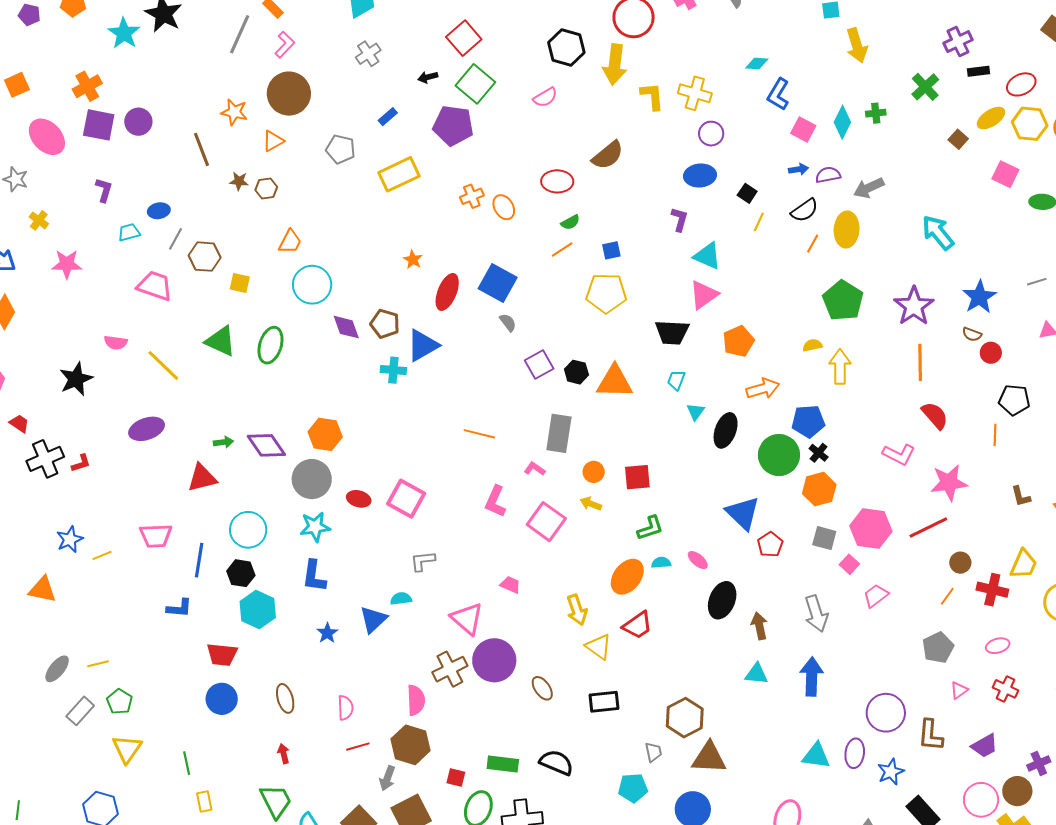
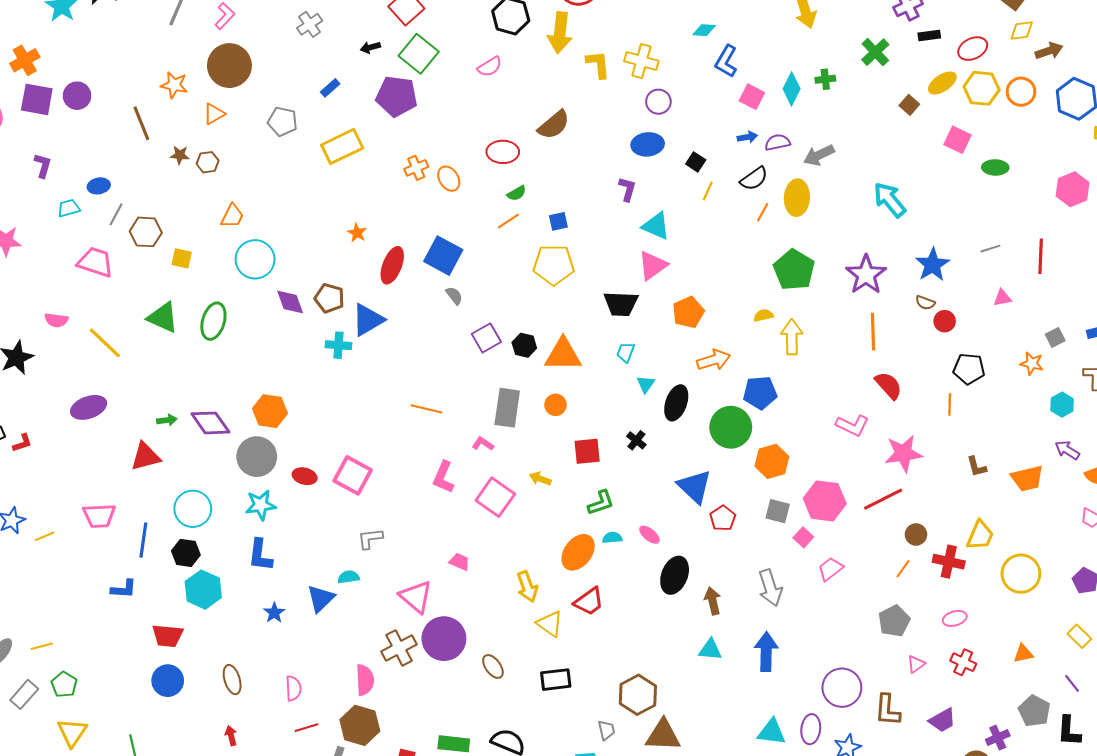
black cross: (819, 453) -> (636, 440), moved
orange circle: (594, 472) -> (556, 405), moved

